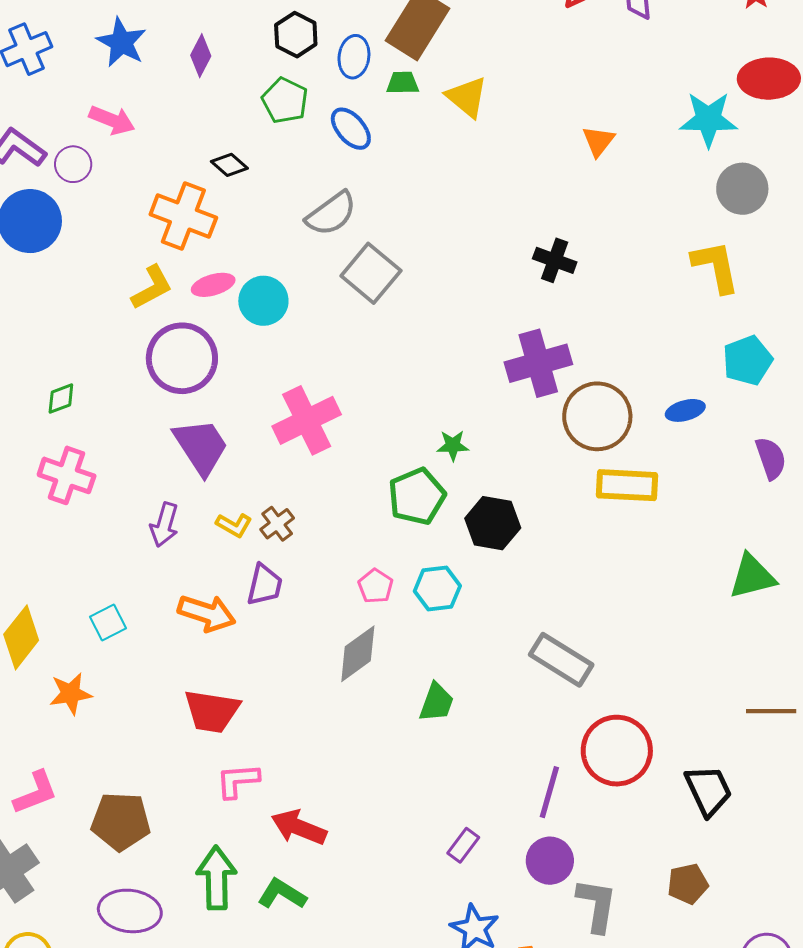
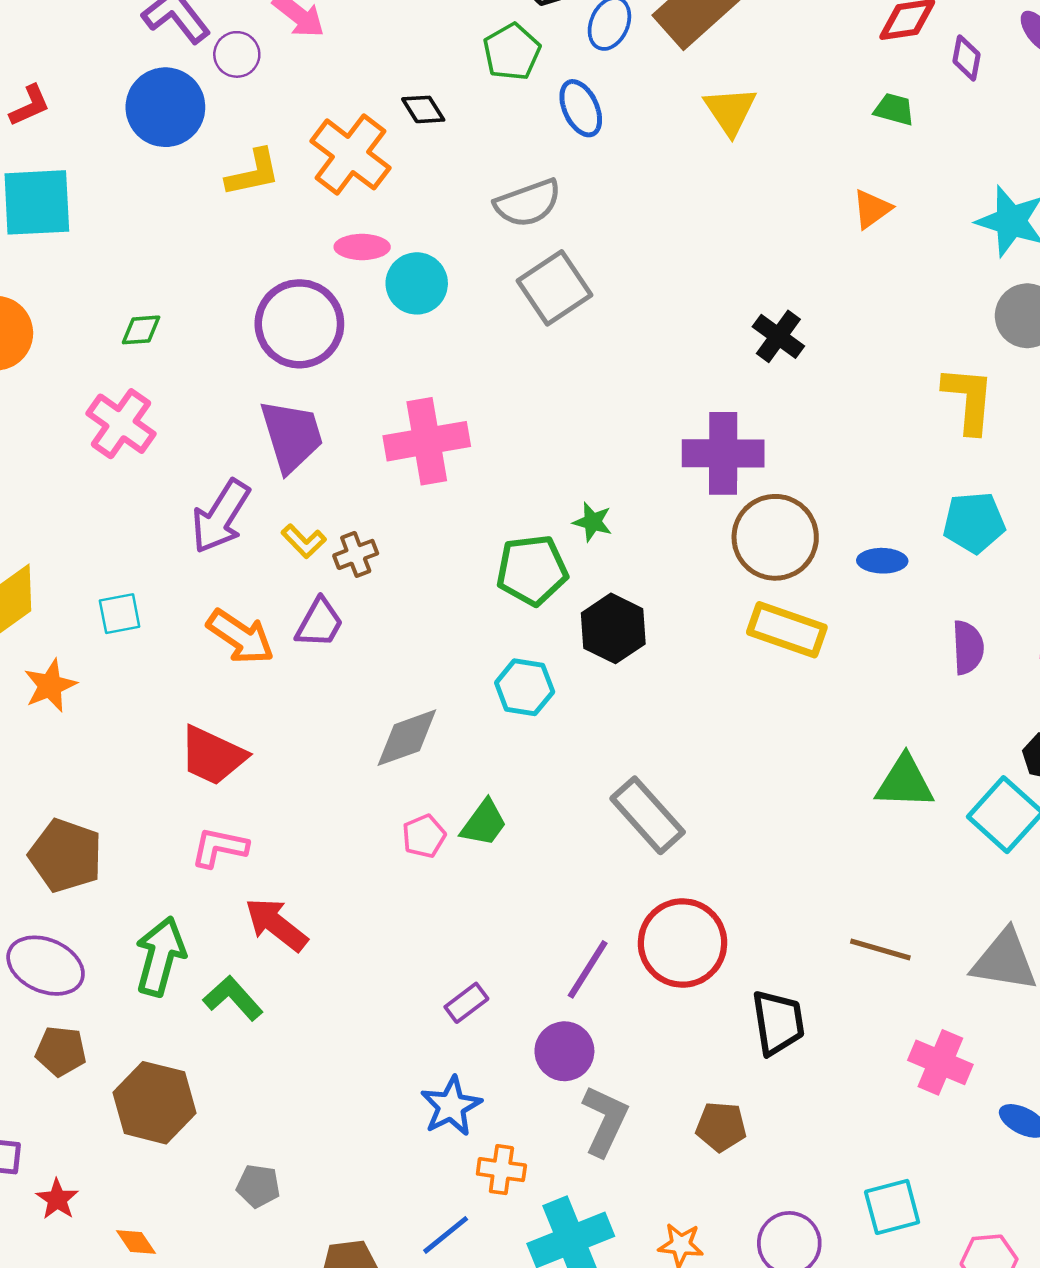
green trapezoid: (403, 83) -> (894, 109), moved
yellow L-shape: (152, 287) -> (253, 173), moved
purple arrow: (164, 525) -> (221, 516), size x1.4
pink pentagon: (376, 586) -> (424, 836), moved
orange star: (71, 694) -> (50, 686), turned -30

